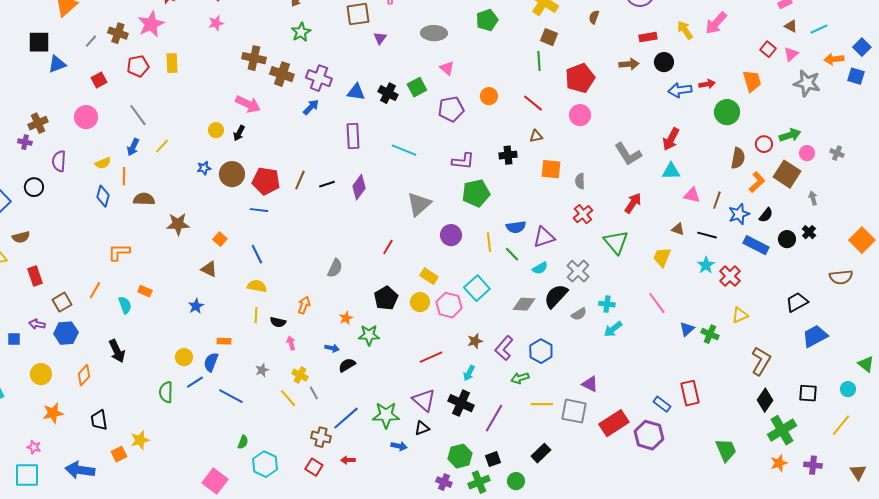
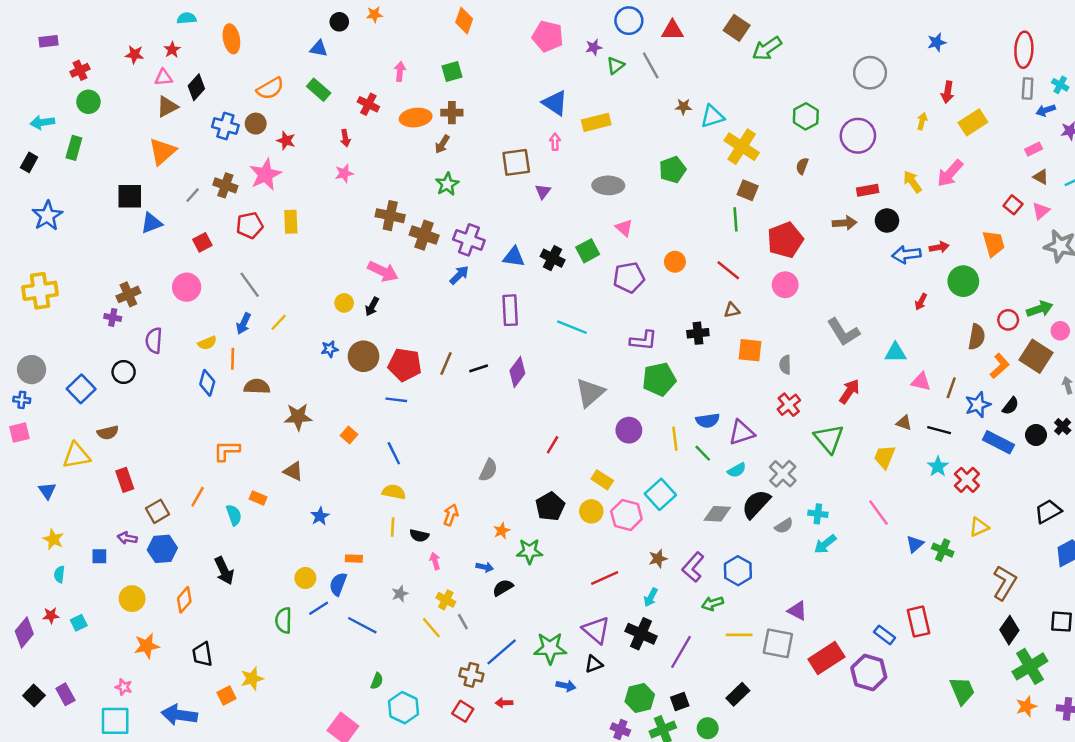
red arrow: (671, 139) -> (921, 302), moved, size x0.6
brown triangle: (209, 269) -> (293, 471), moved

